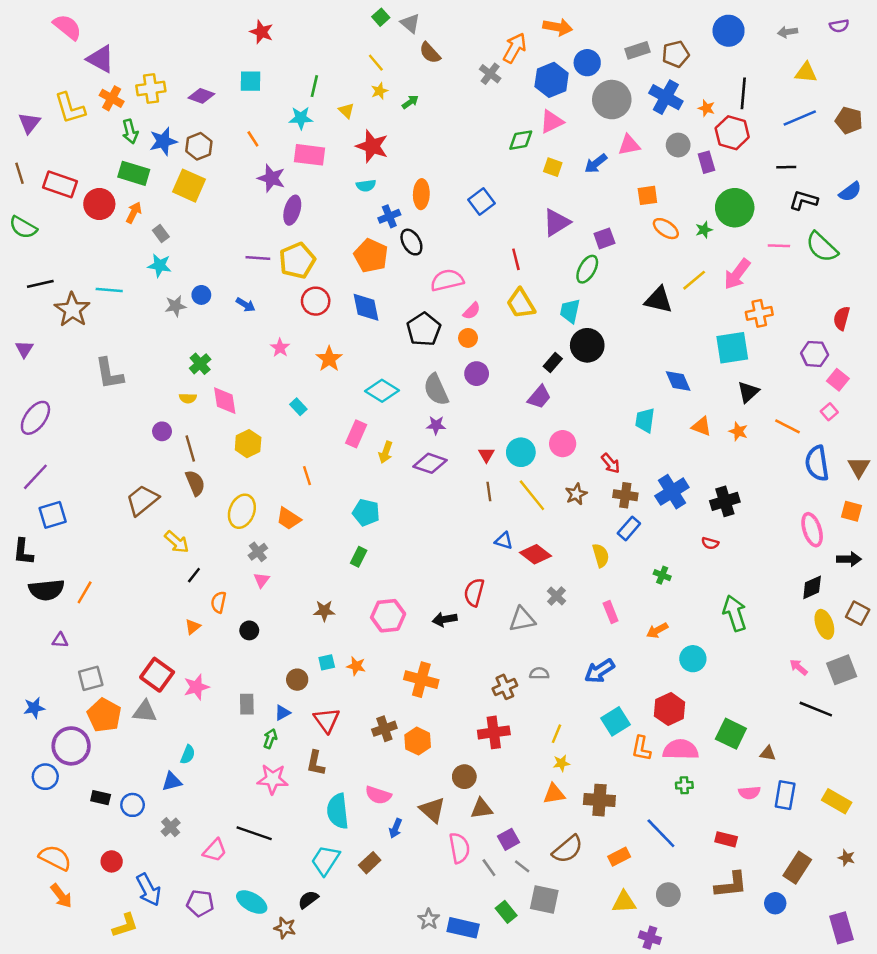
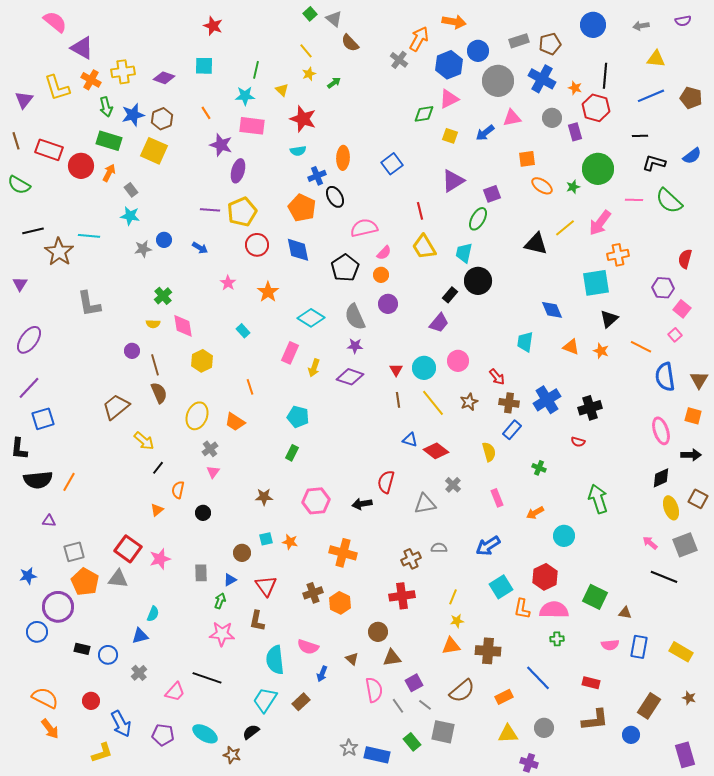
brown triangle: (432, 810) -> (352, 659), size x0.6

